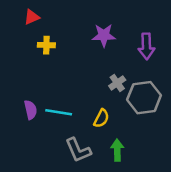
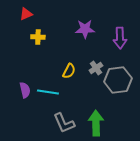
yellow semicircle: (101, 118) -> (69, 71), moved
green arrow: (117, 150) -> (96, 123), size x1.4

